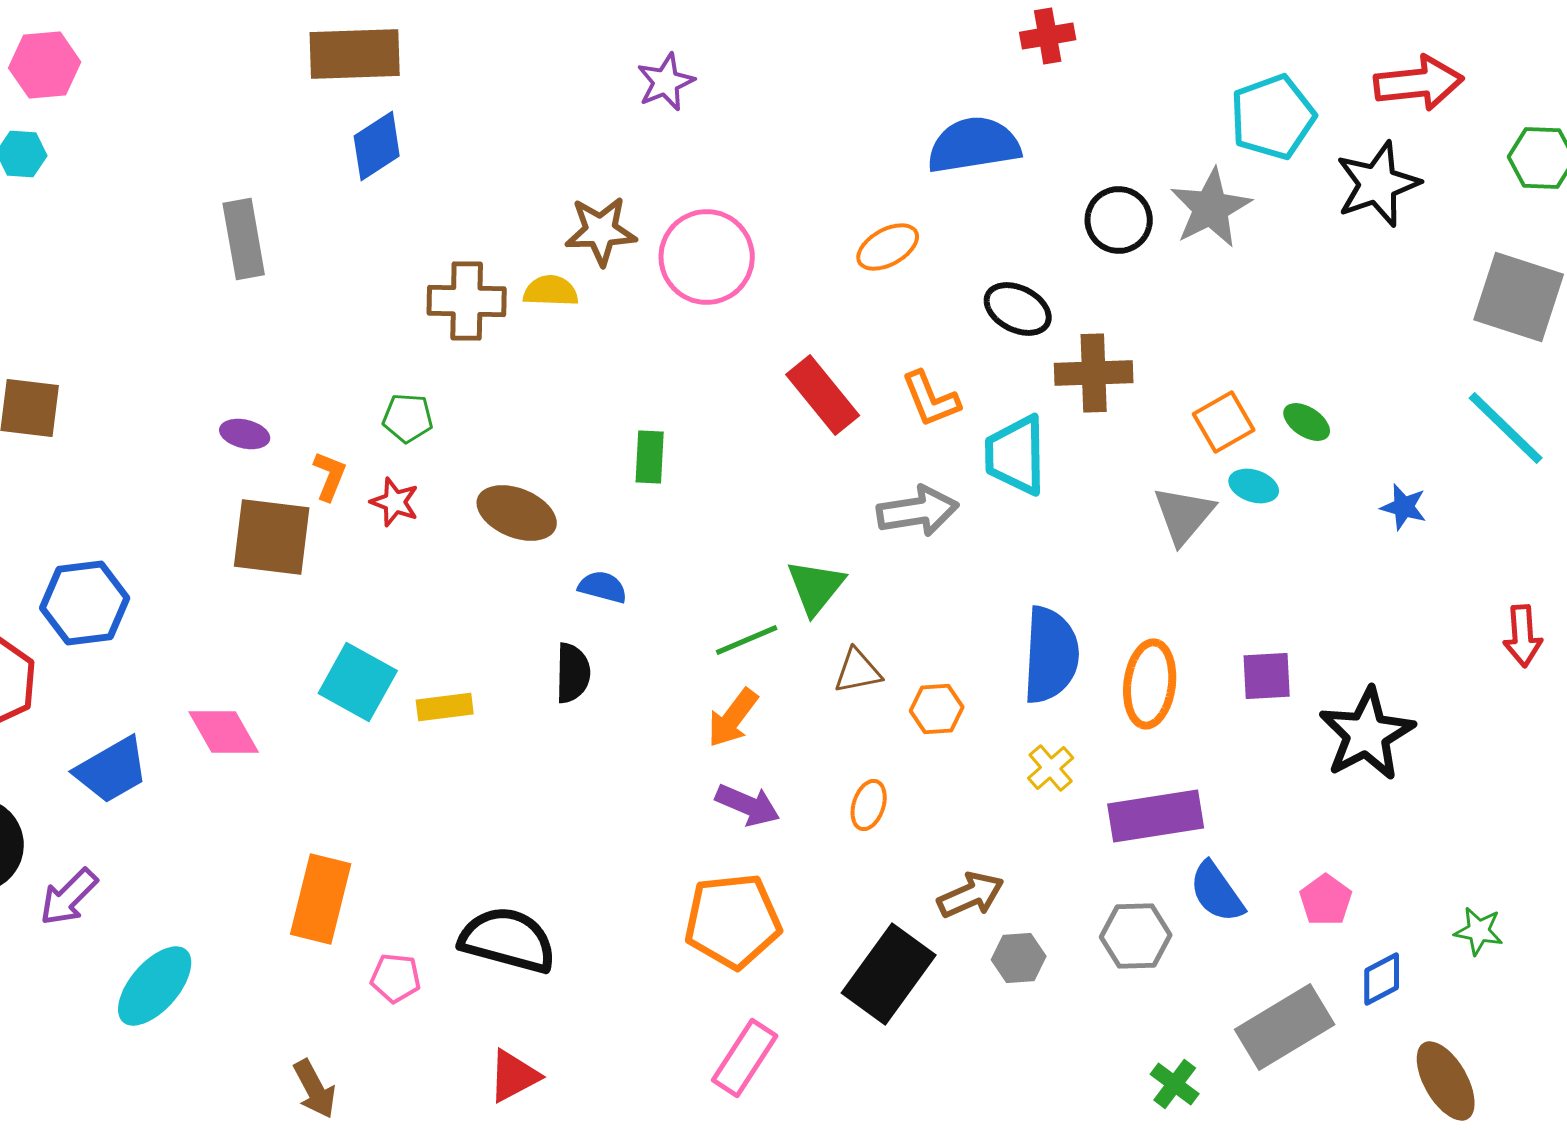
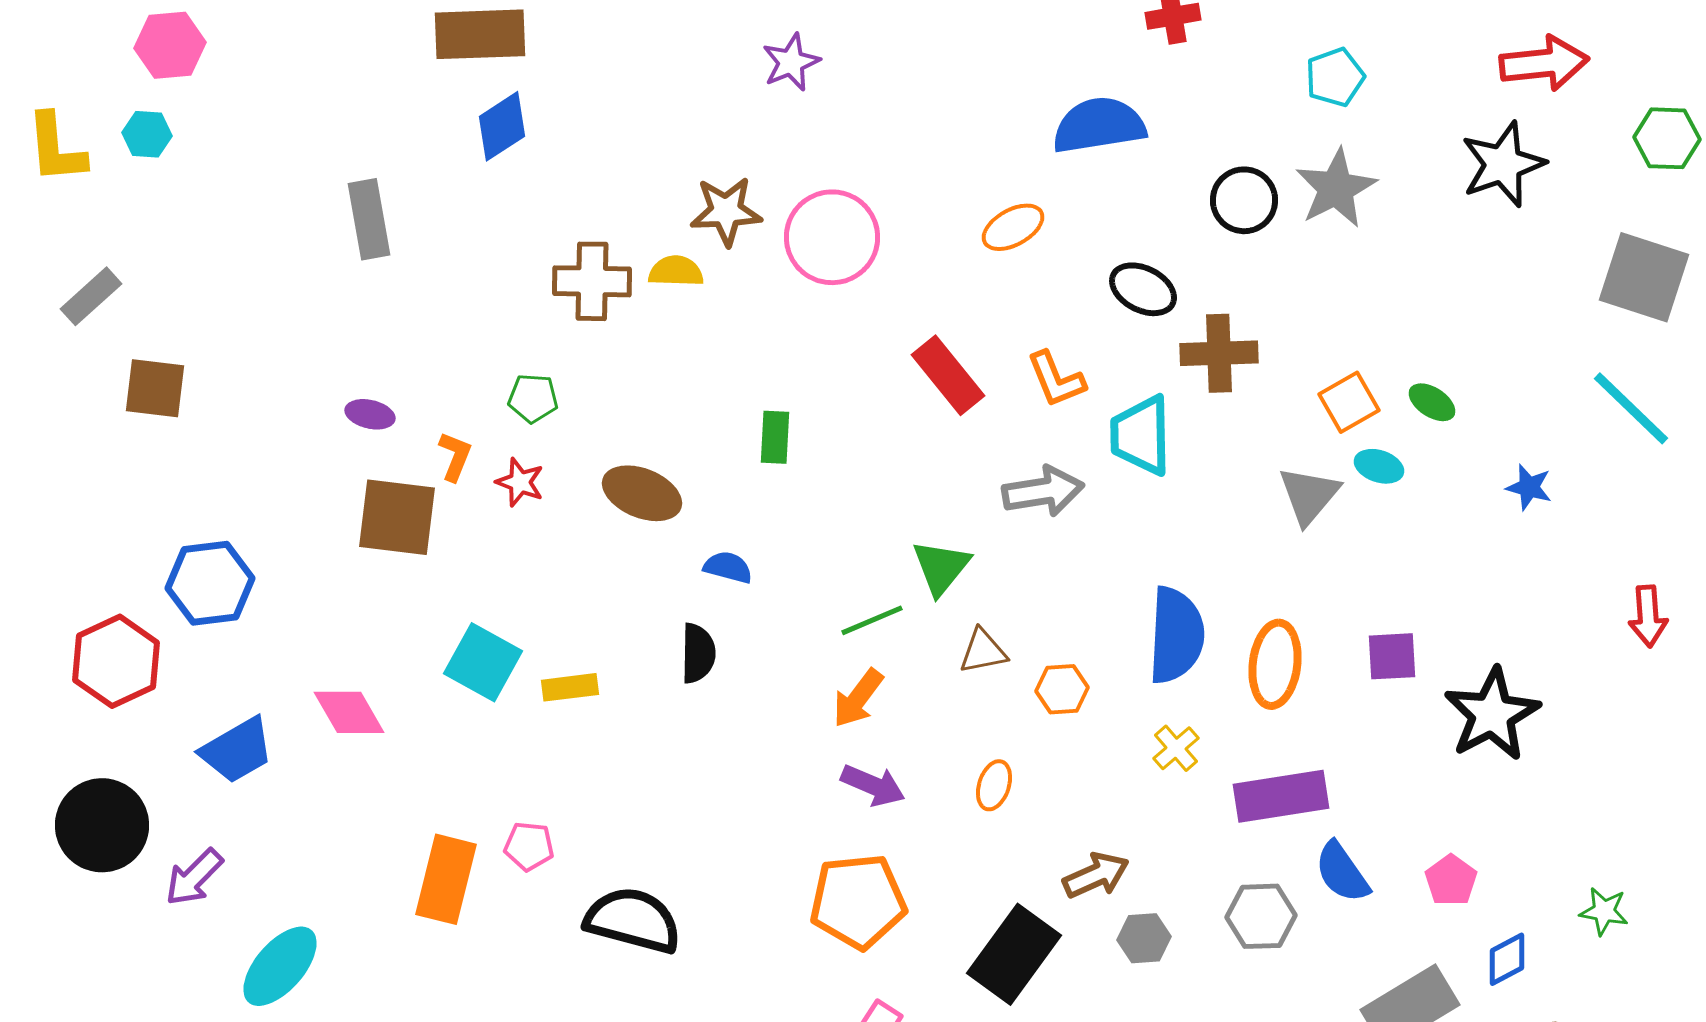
cyan pentagon: (1273, 117) -> (1335, 77), moved, size x0.7
pink pentagon: (396, 978) -> (529, 846), moved

